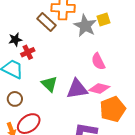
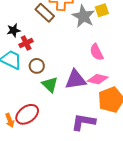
green triangle: (49, 84) -> (50, 85), moved
brown circle: (15, 99) -> (37, 66), moved

